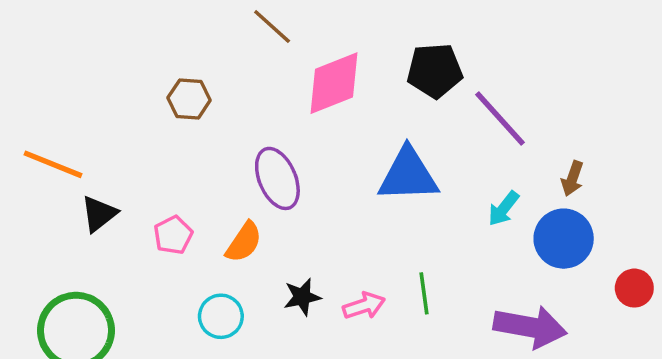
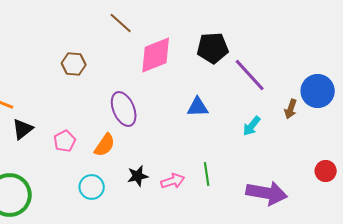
blue triangle: (408, 175) -> (198, 107), size x0.6
blue circle: (564, 239) -> (318, 91), moved

